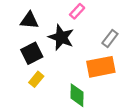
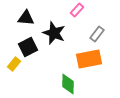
pink rectangle: (77, 11) -> (77, 10), moved
yellow rectangle: (36, 79) -> (14, 64), moved

